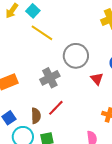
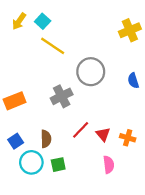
red triangle: (97, 79) -> (103, 134), moved
red line: (56, 108) -> (81, 130), moved

